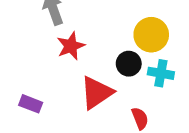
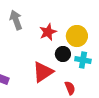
red star: (71, 46) -> (48, 32), moved

